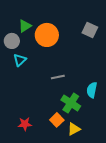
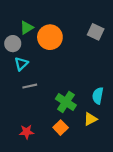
gray line: (58, 77) -> (30, 86), moved
green cross: (71, 103) -> (66, 102), moved
yellow triangle: (74, 129) -> (90, 119), moved

